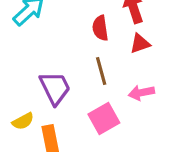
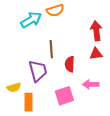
red semicircle: (100, 28) -> (70, 64), moved
brown line: (101, 71) -> (51, 49), moved

